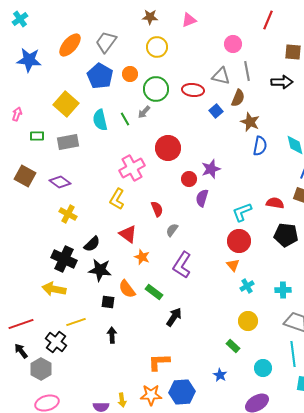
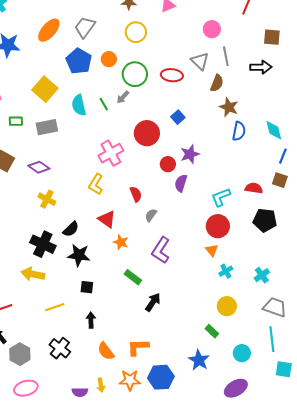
gray triangle: (221, 76) -> (200, 61), turned 30
blue square: (216, 111) -> (178, 117), moved
orange semicircle: (127, 289) -> (106, 351), moved
cyan cross: (283, 290) -> (262, 275), turned -35
black cross: (56, 342) -> (60, 348), moved
blue star: (220, 375) -> (199, 360), size x1.5

